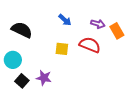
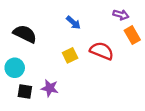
purple arrow: (98, 24) -> (121, 15), moved
yellow square: (62, 49) -> (70, 55), turned -32
black square: (22, 81) -> (25, 92), turned -32

